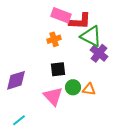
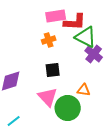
pink rectangle: (61, 15) -> (56, 16), turned -30
green circle: (73, 87) -> (68, 108), moved, size x1.6

